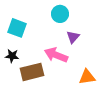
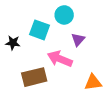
cyan square: (17, 28) -> (40, 30), moved
black star: (12, 56) -> (13, 43), moved

